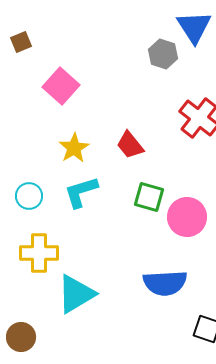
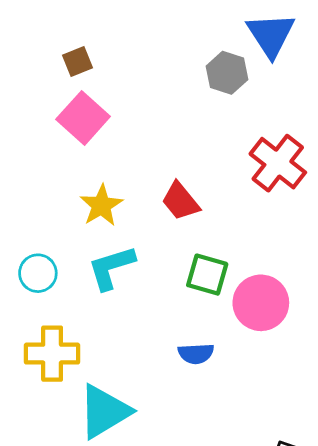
brown square: (21, 42) -> (77, 62), moved
blue semicircle: (165, 283) -> (196, 354), moved, size x0.6

